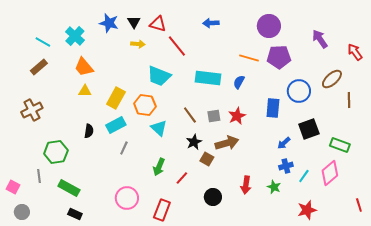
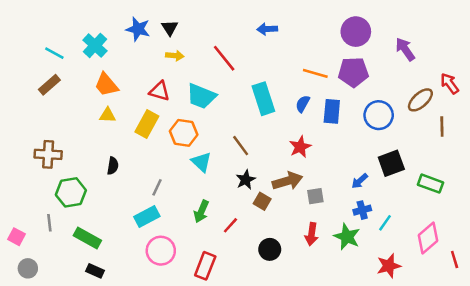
red triangle: (158, 24) -> (160, 91), moved
purple circle: (269, 26) -> (356, 32), moved
red arrow: (355, 52) -> (450, 83), moved
cyan rectangle: (208, 78) -> (263, 99), turned 65
blue rectangle: (273, 108) -> (332, 111), moved
brown cross: (32, 110) -> (48, 154), moved, turned 30
gray square: (214, 116) -> (315, 196), moved
cyan rectangle: (116, 125) -> (147, 216), moved
pink diamond: (330, 173) -> (428, 238), moved
green star: (274, 187) -> (347, 237), size x1.5

